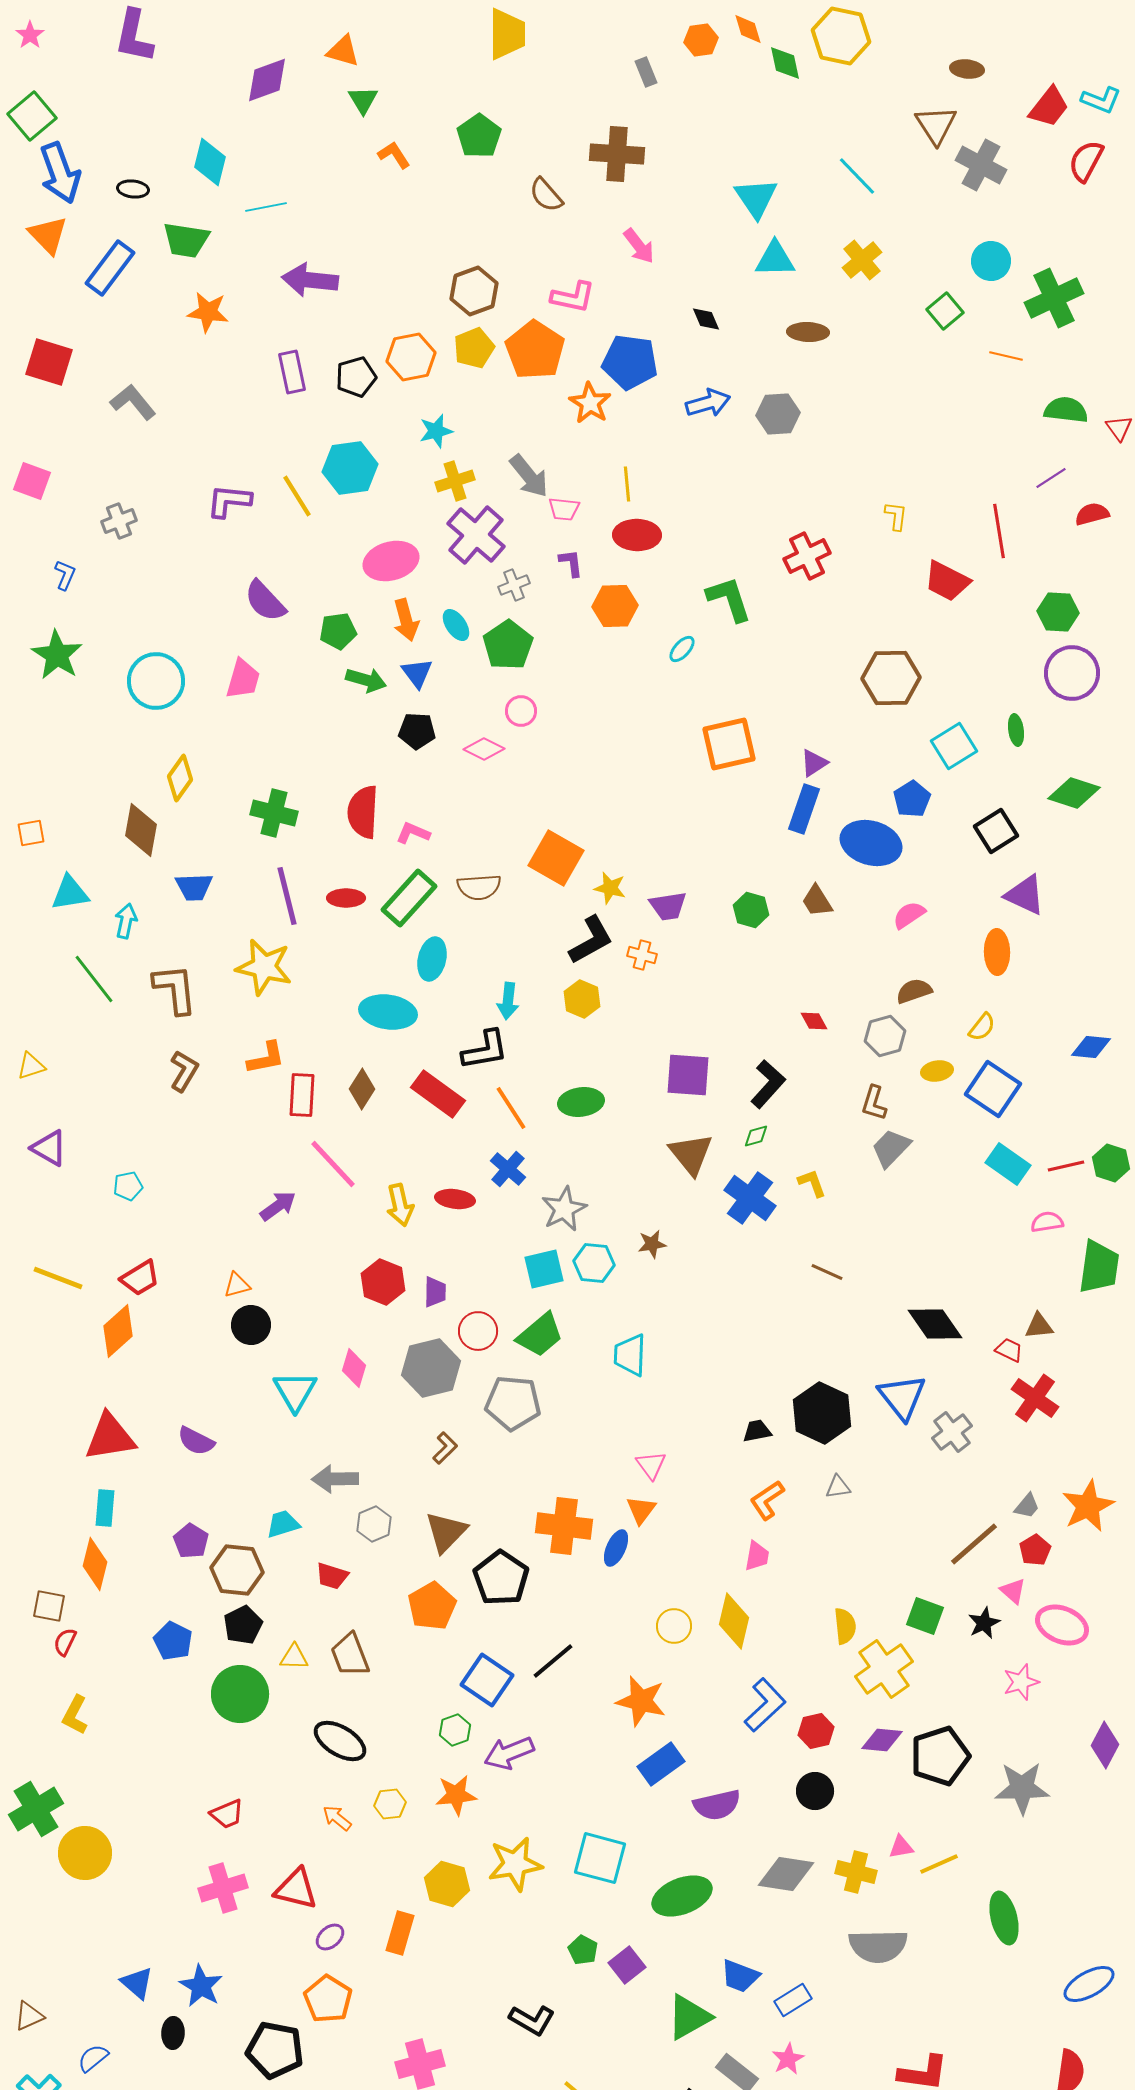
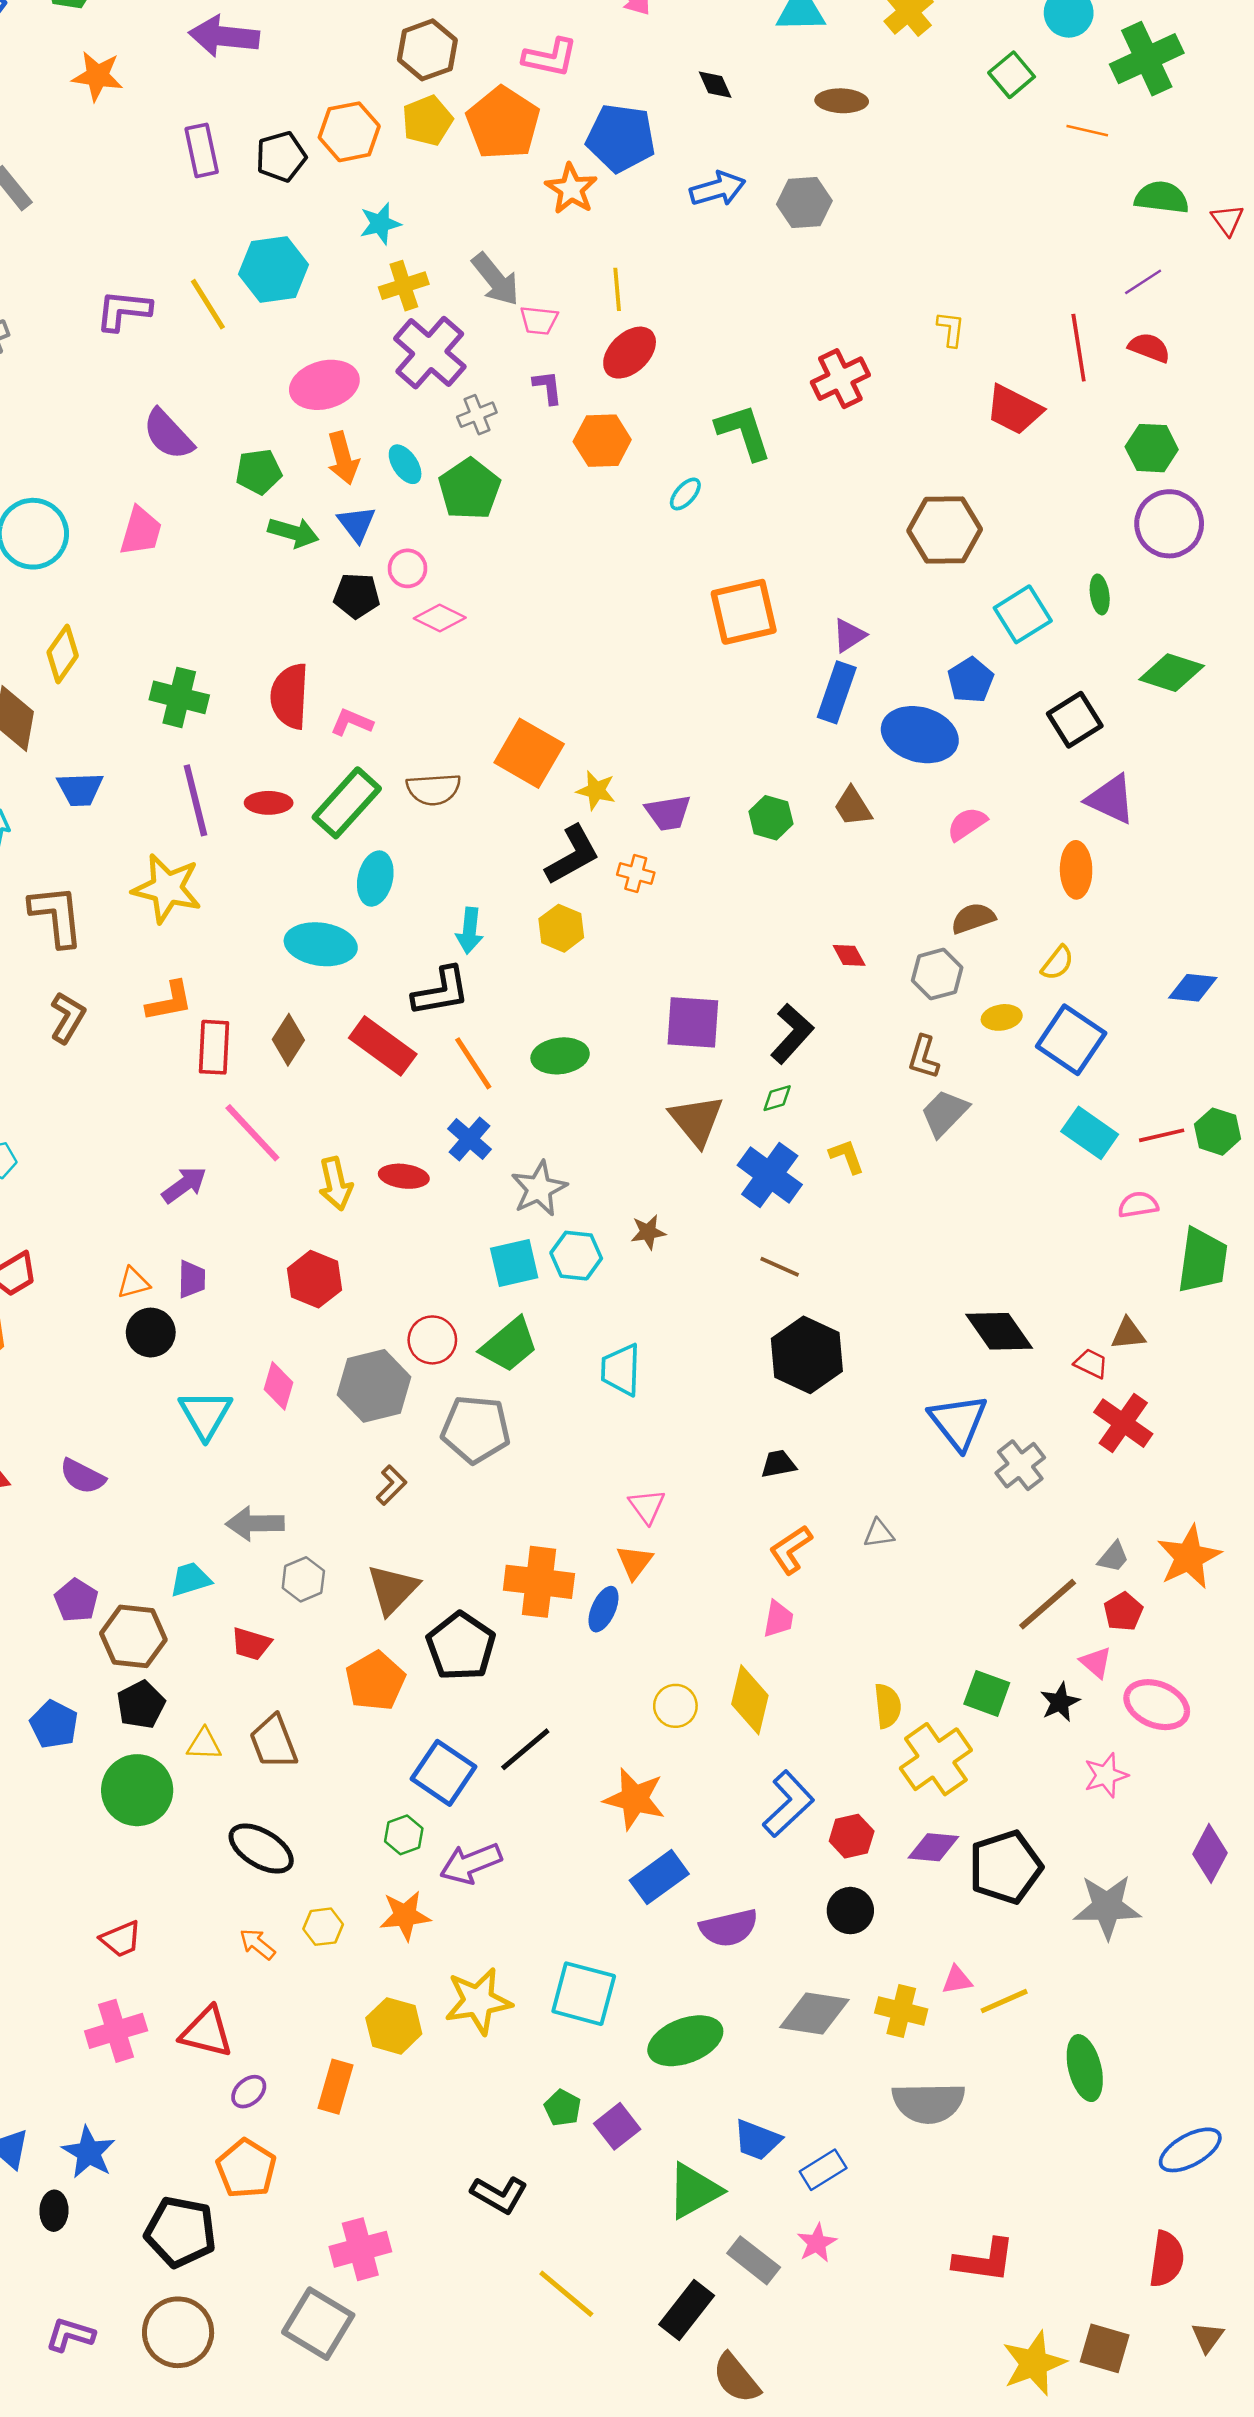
red semicircle: (1092, 514) -> (1149, 348), moved, turned 36
red ellipse: (637, 535) -> (630, 353), turned -45
pink circle: (521, 711) -> (407, 568), moved
brown line: (827, 1272) -> (780, 1267), moved
purple trapezoid: (435, 1292) -> (192, 1279), moved
black hexagon: (822, 1413) -> (807, 1355), moved

